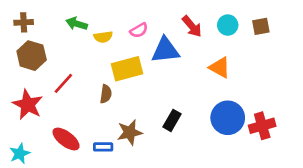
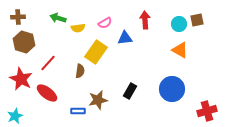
cyan circle: (228, 25) -> (179, 24), moved
red arrow: (192, 26) -> (145, 20), turned -144
blue triangle: (165, 50) -> (125, 38), size x0.7
orange triangle: (220, 67) -> (180, 50), moved
yellow rectangle: (127, 69) -> (96, 52), turned -40
red cross: (262, 126) -> (207, 111), moved
red ellipse: (66, 139) -> (47, 93), moved

